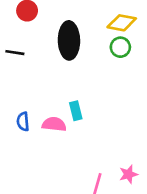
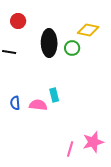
green circle: (120, 47) -> (72, 48), moved
pink star: (128, 174) -> (93, 142), size x1.5

